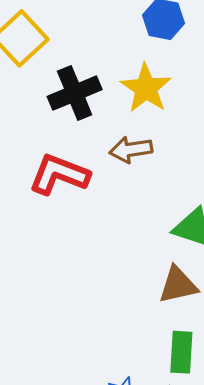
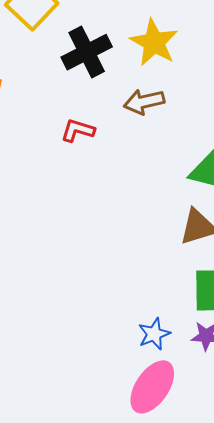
red L-shape: (59, 174) -> (78, 130), size x0.6

